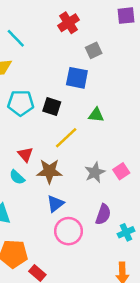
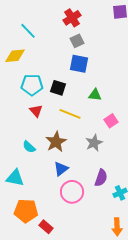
gray square: (94, 50) -> (77, 41), moved
yellow line: (66, 138) -> (70, 114), turned 65
red triangle: (25, 154) -> (36, 111), moved
brown star: (49, 171) -> (56, 142), turned -30
pink square: (121, 171) -> (111, 121), moved

